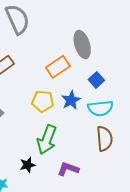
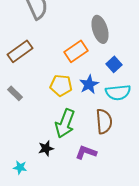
brown semicircle: (104, 139) -> (104, 121), moved

